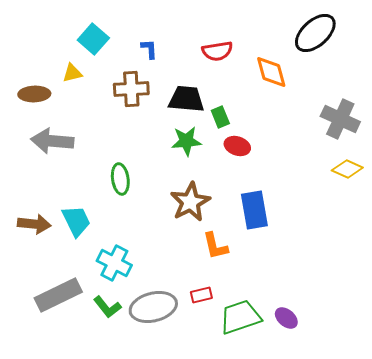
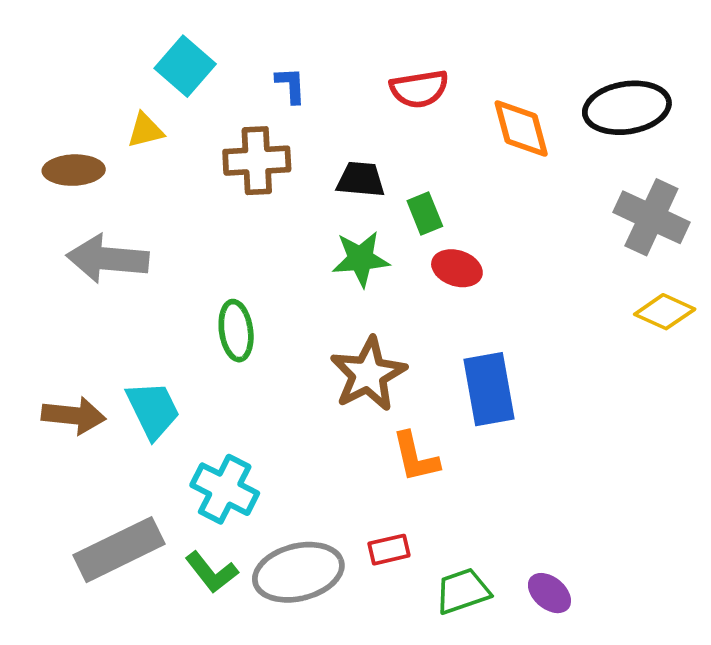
black ellipse: (315, 33) -> (627, 108), moved, turned 33
black trapezoid: (186, 99) -> (361, 180), size x0.7
green trapezoid: (240, 317) -> (463, 591), size x0.7

